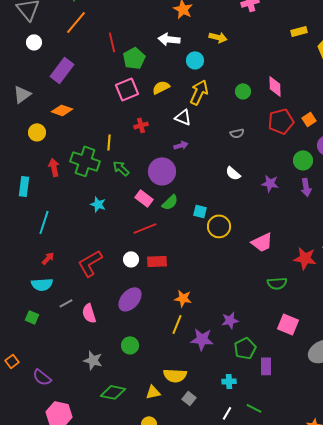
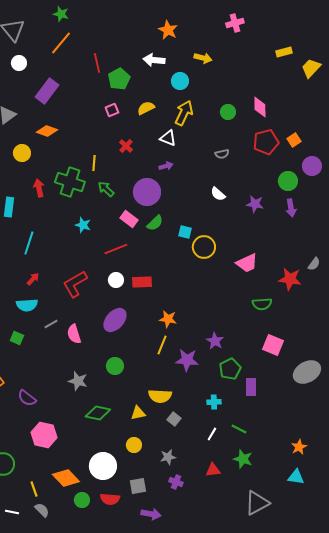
pink square: (127, 89) -> (112, 110), size x0.6
red cross: (141, 125) -> (126, 146), turned -32
red line: (145, 228) -> (116, 249), moved
purple star: (230, 320) -> (215, 341), turned -30

